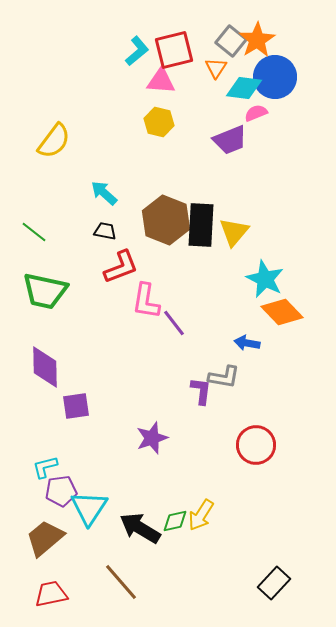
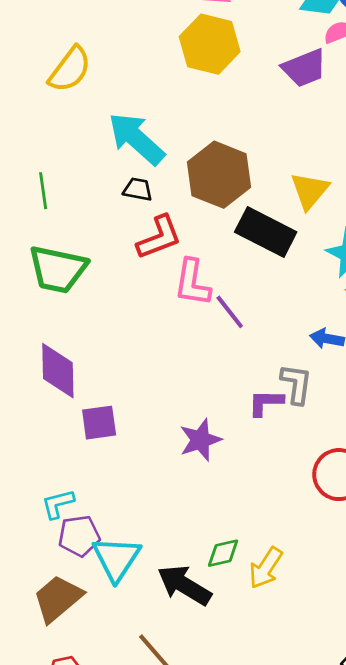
yellow hexagon: (159, 122) -> (210, 44), size x1.5
cyan arrow: (104, 193) -> (136, 139), size x1.6
black rectangle: (201, 225) -> (266, 232), moved, turned -66
green line: (34, 232) -> (43, 191), turned 44
gray L-shape: (224, 377) -> (296, 384), turned -92
purple L-shape: (201, 391) -> (266, 403), turned -96
purple star: (152, 438) -> (200, 440), moved
green diamond: (175, 521) -> (223, 553), moved

